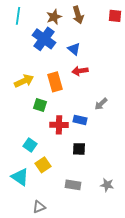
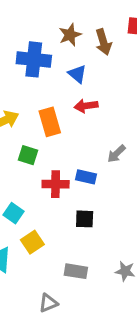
brown arrow: (78, 15) -> (103, 42), moved
brown star: (54, 17) -> (70, 35), moved
blue cross: (44, 39) -> (34, 59), turned -30
gray triangle: (39, 207) -> (48, 303), moved

